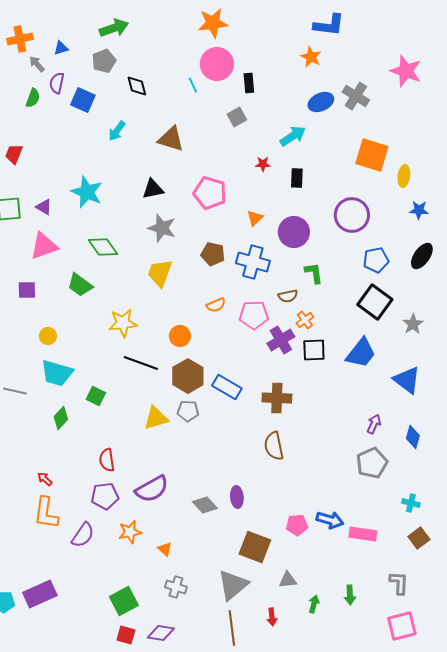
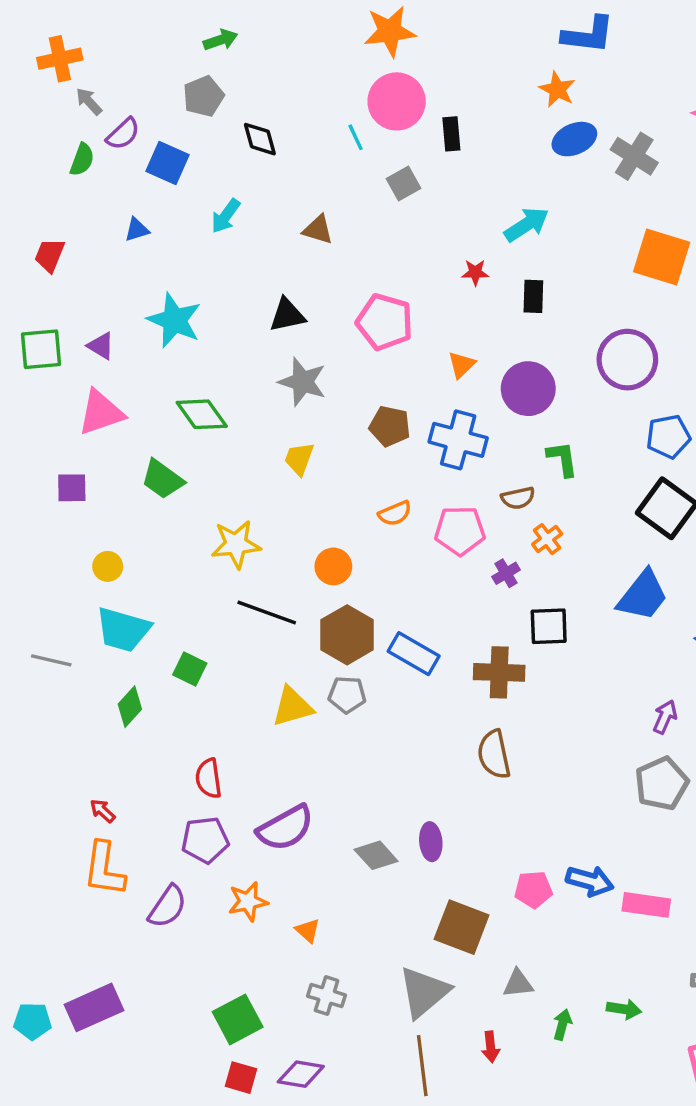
green arrow: (114, 28) -> (221, 40), size x0.7
blue triangle: (61, 48) -> (137, 230), moved
purple semicircle: (57, 83) -> (123, 134), turned -145
blue ellipse: (321, 102) -> (574, 139), moved
gray square: (237, 117) -> (403, 183), moved
brown triangle: (171, 139) -> (318, 230), size x0.7
yellow trapezoid: (160, 273) -> (299, 459), size x0.7
purple cross: (281, 340) -> (506, 573), size x0.6
black square: (314, 350) -> (549, 626), moved
green arrow: (350, 595) -> (624, 1009), turned -78

